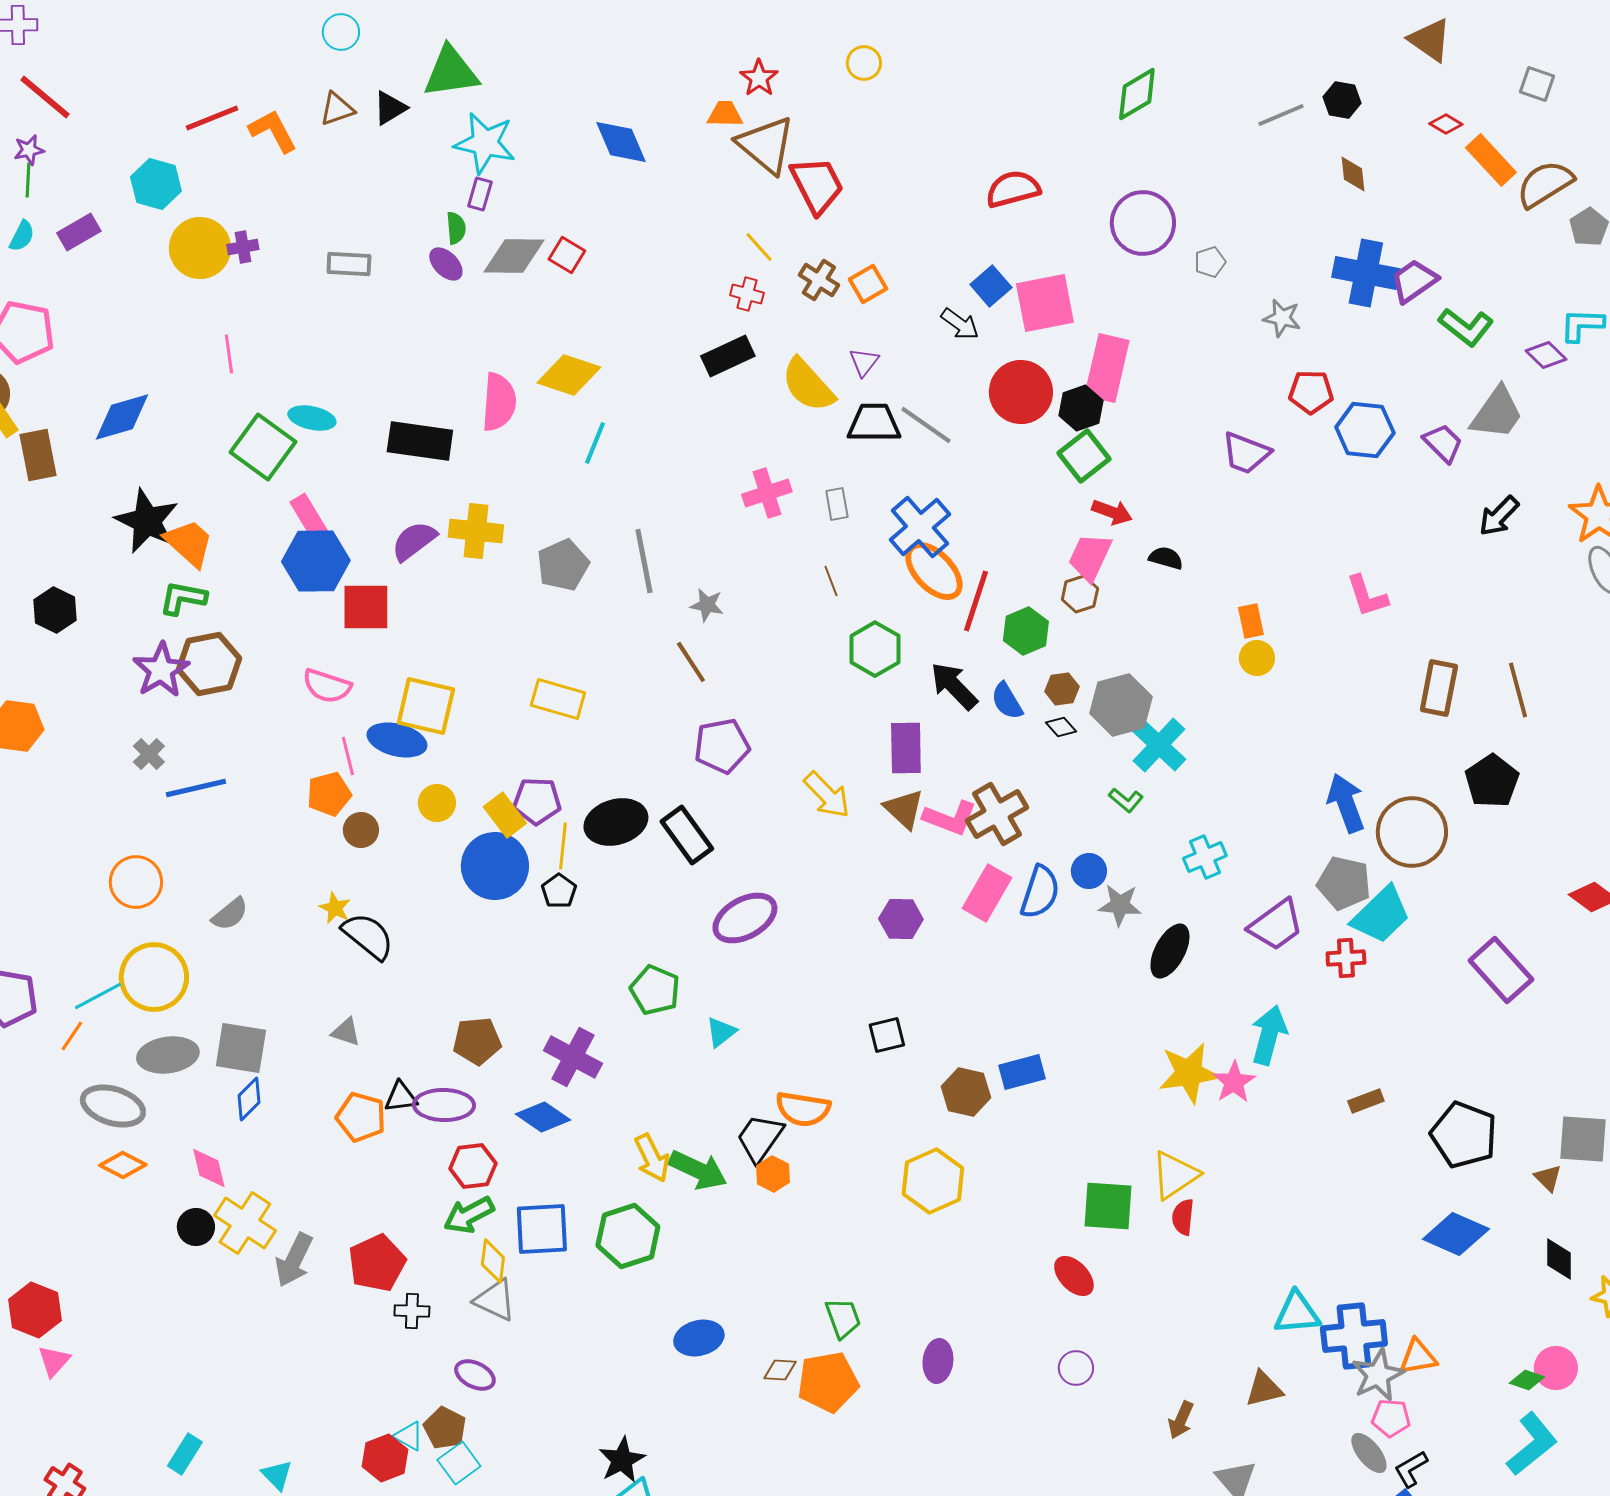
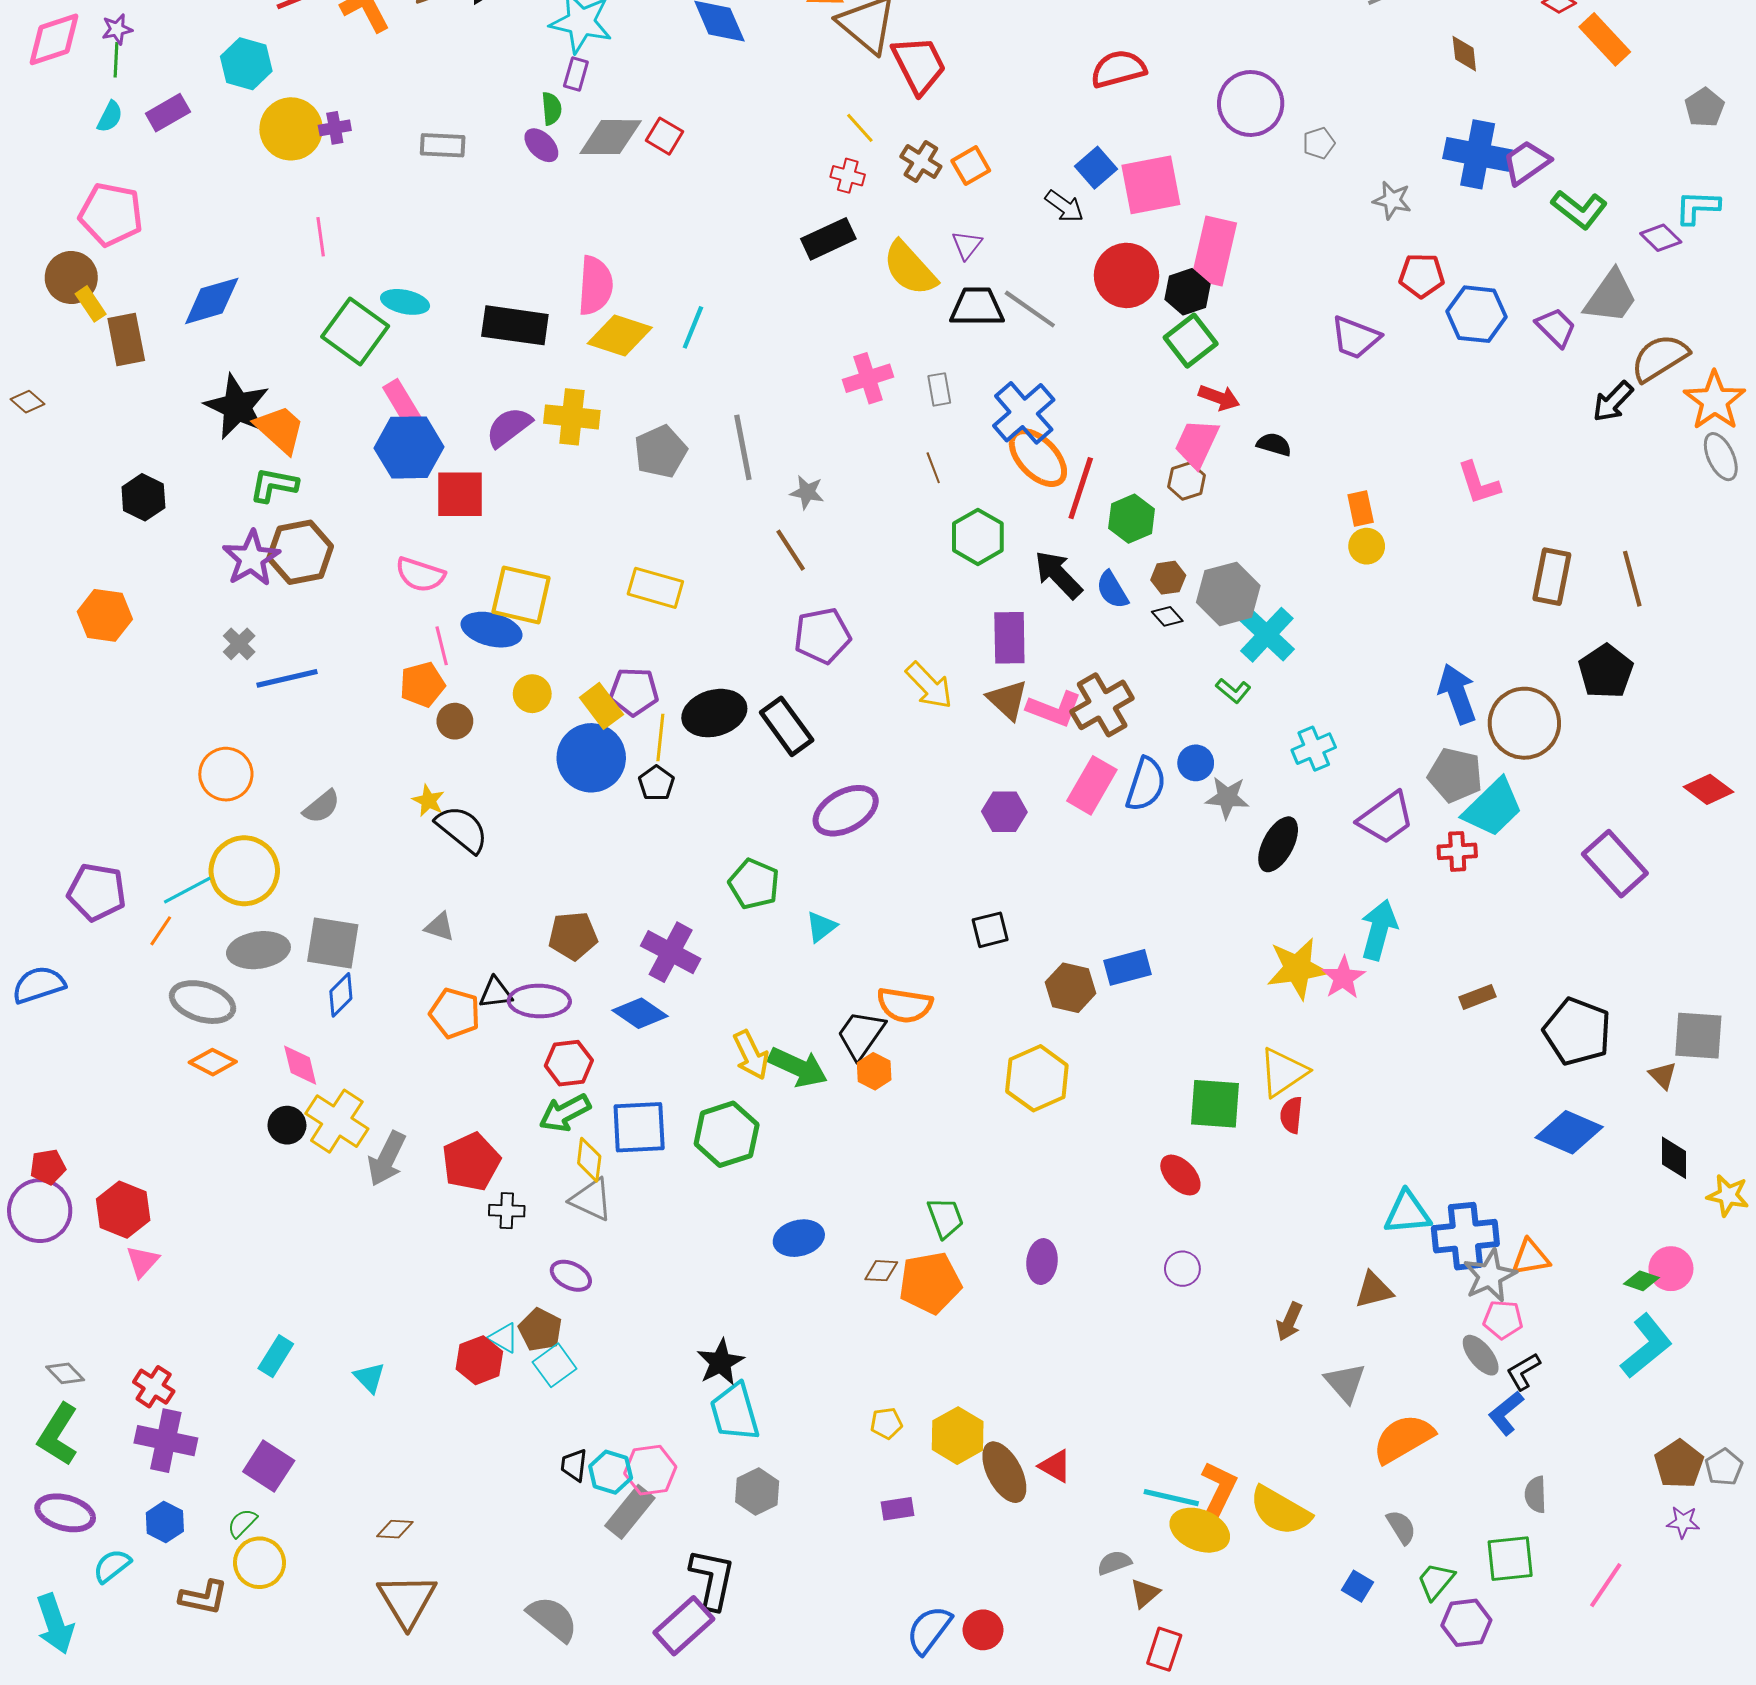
brown semicircle: (1545, 184) -> (1660, 358), moved
yellow diamond: (569, 375) -> (620, 336), moved

